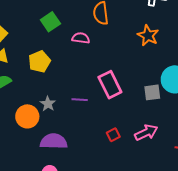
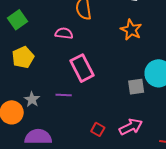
green square: (50, 22) -> (18, 20), moved
pink rectangle: (110, 85) -> (82, 68), moved
red square: (113, 135) -> (98, 129), turned -32

